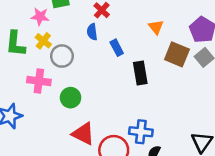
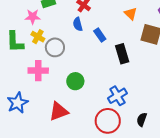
green circle: (71, 98) -> (75, 81), moved
blue cross: (141, 132) -> (117, 96), moved, turned -30
red triangle: (83, 134) -> (59, 111), moved, turned -40

